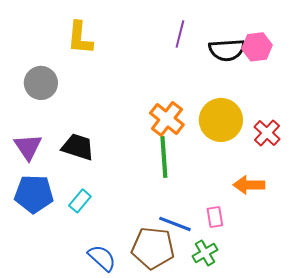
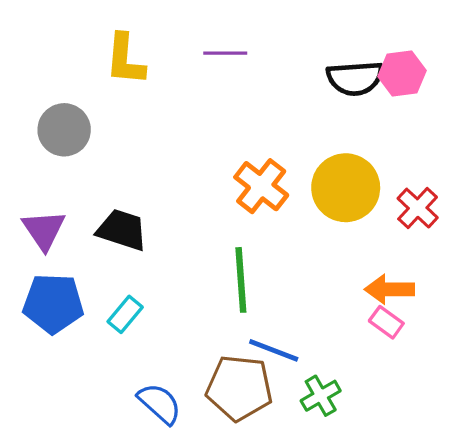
purple line: (180, 34) -> (225, 53), moved, turned 76
green line: (164, 157) -> (241, 280), moved
pink rectangle: (215, 217) -> (386, 322), moved, turned -45

